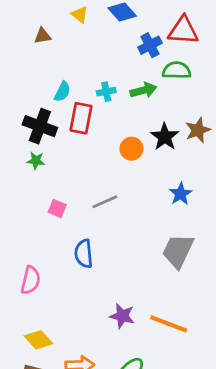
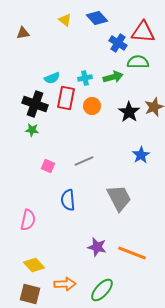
brown triangle: (43, 36) -> (23, 33), moved
blue cross: (150, 45) -> (118, 43), turned -30
cyan semicircle: (62, 92) -> (52, 78), turned 42
orange circle: (131, 149) -> (92, 106), moved
gray trapezoid: (178, 251) -> (119, 198), moved, turned 128

